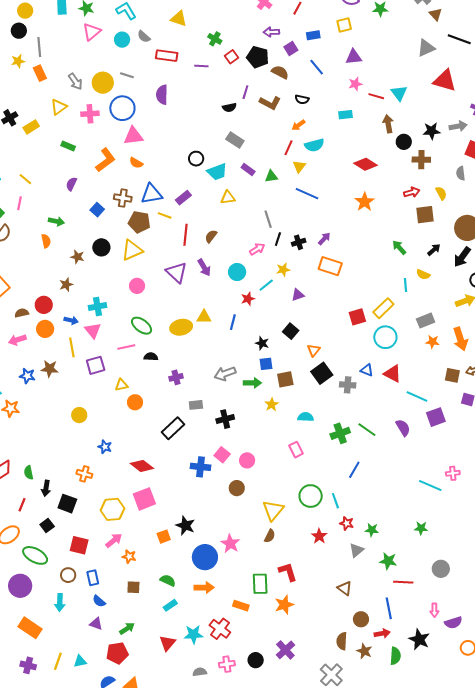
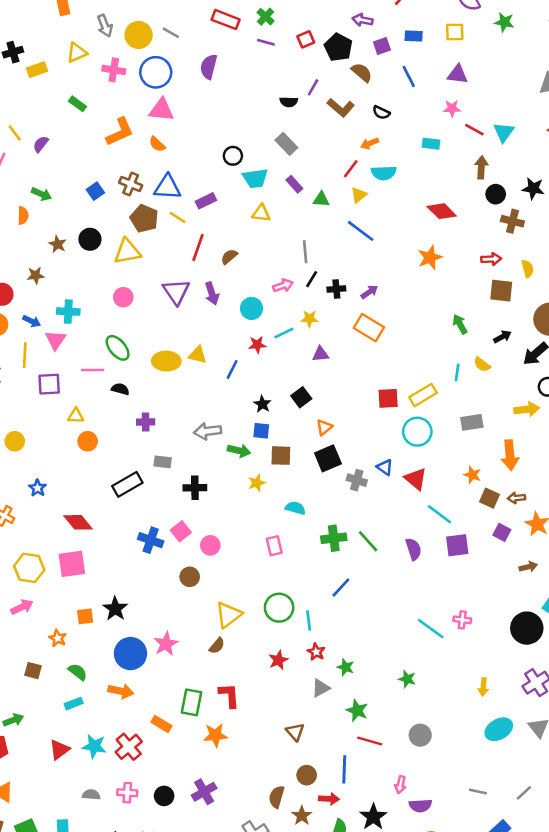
green cross: (215, 39) -> (266, 17), moved
purple semicircle: (71, 184) -> (41, 144), moved
orange star: (433, 342) -> (472, 475), moved
orange star: (129, 557) -> (58, 638), moved

